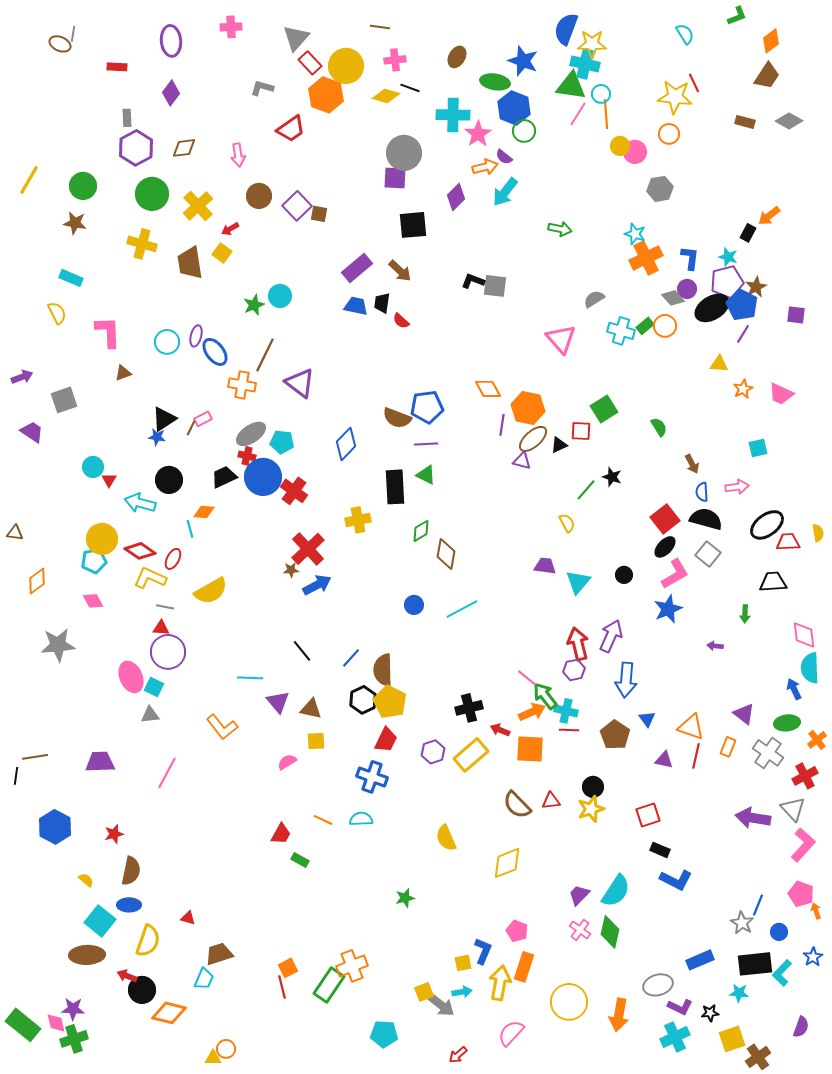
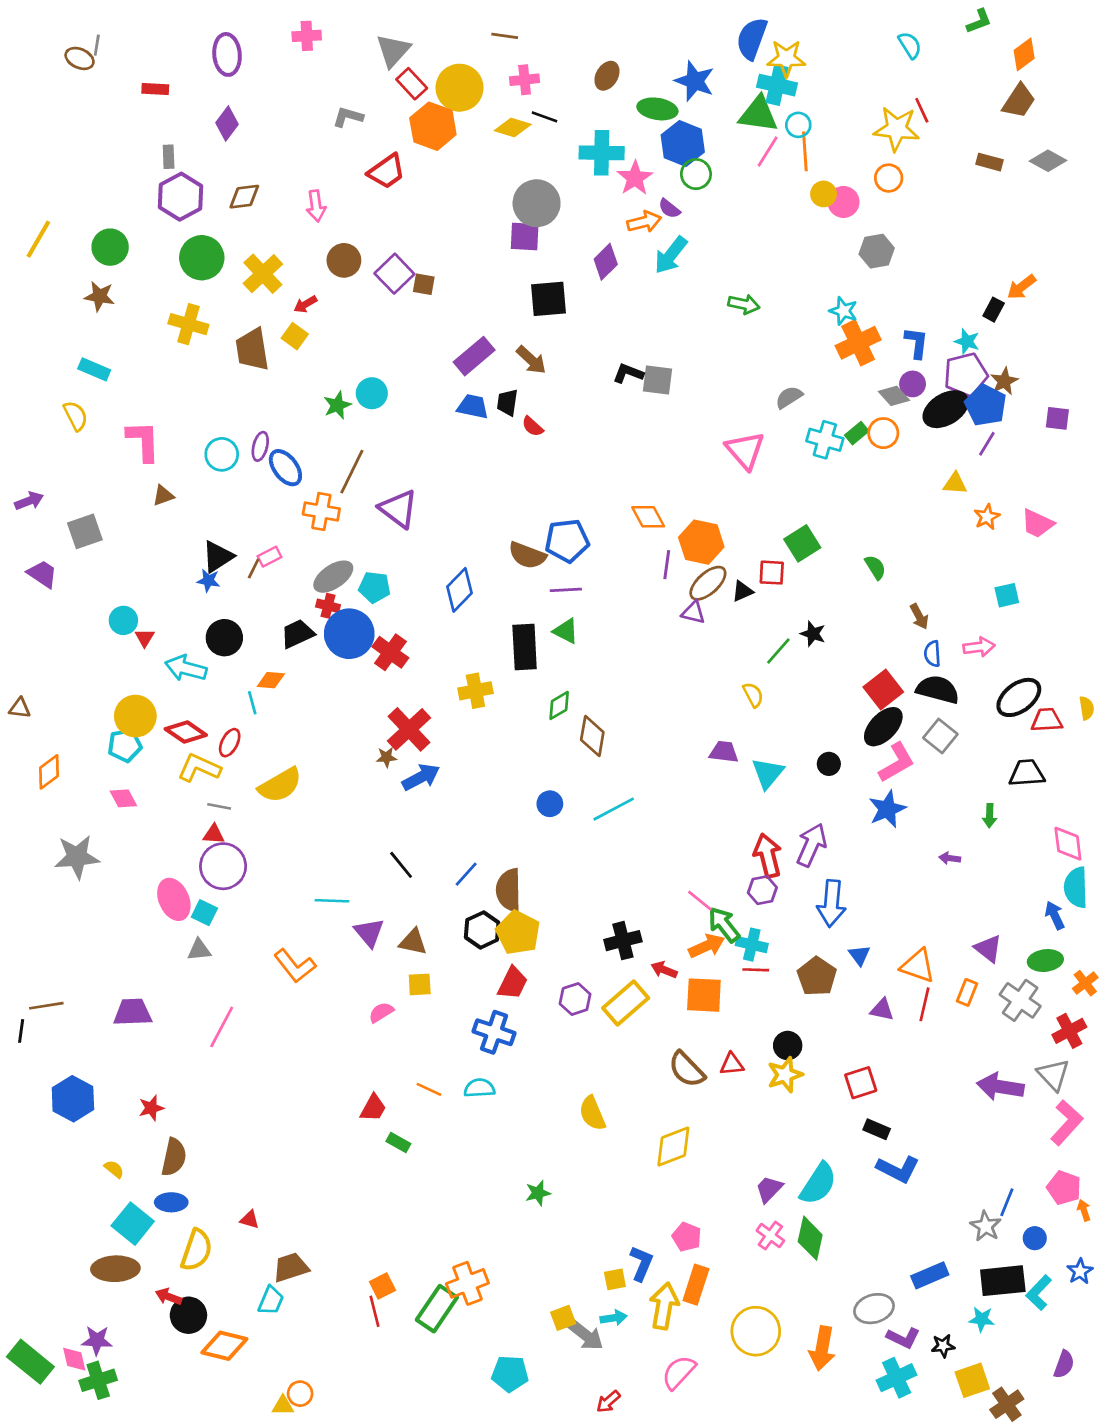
black ellipse: (665, 547) -> (883, 727), size x1.4

